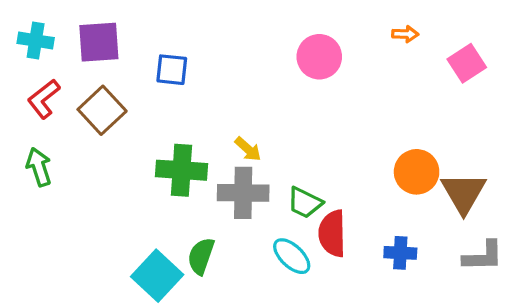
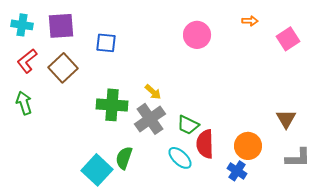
orange circle: (417, 172) -> (248, 146), moved
gray cross: (243, 193) -> (150, 119), turned -36
brown triangle: (464, 193) -> (286, 119), size x0.7
blue cross: (400, 253) -> (237, 171), moved, turned 30

